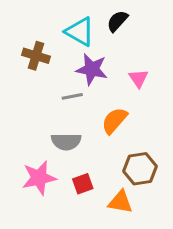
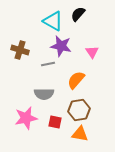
brown cross: (36, 56) -> (20, 50), moved
brown hexagon: (140, 169) -> (79, 110), moved
red square: (83, 184) -> (55, 122), turned 32

